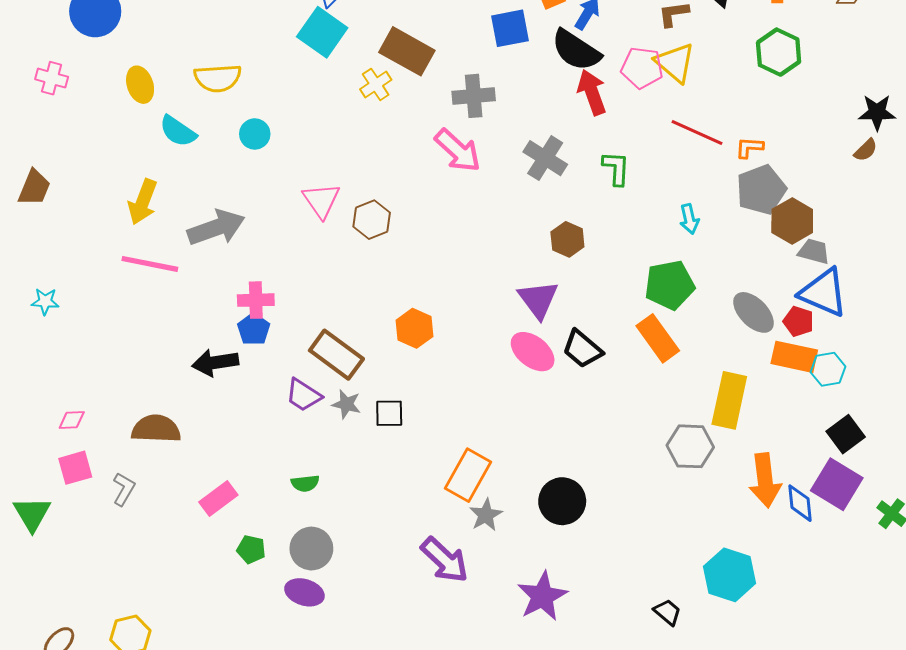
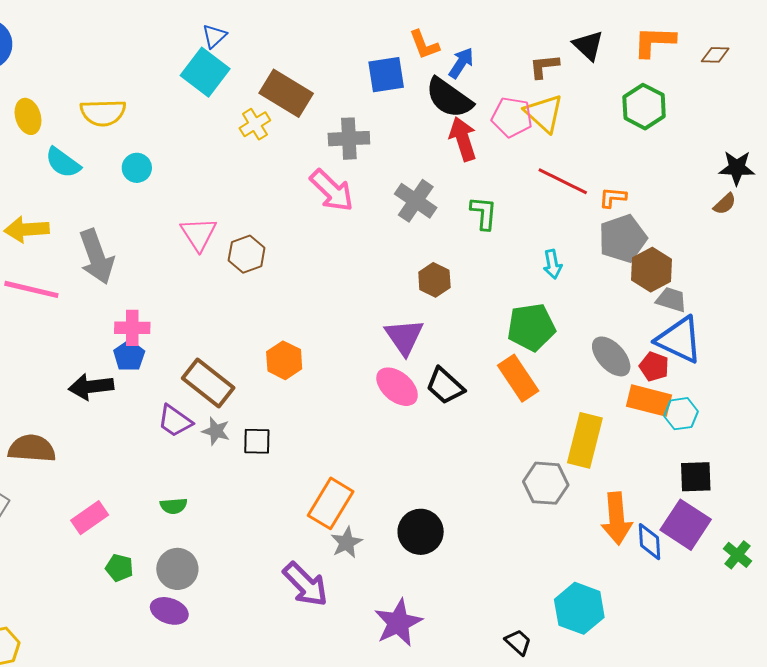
yellow arrow: (143, 202) -> (27, 229), turned 63
gray arrow: (216, 228) -> (97, 257), turned 88
black square: (846, 434) -> (696, 477), turned 33

